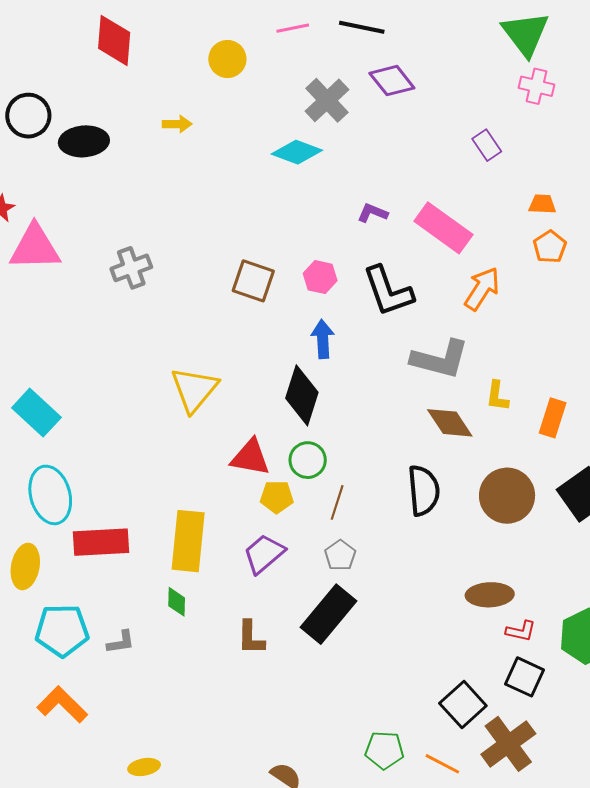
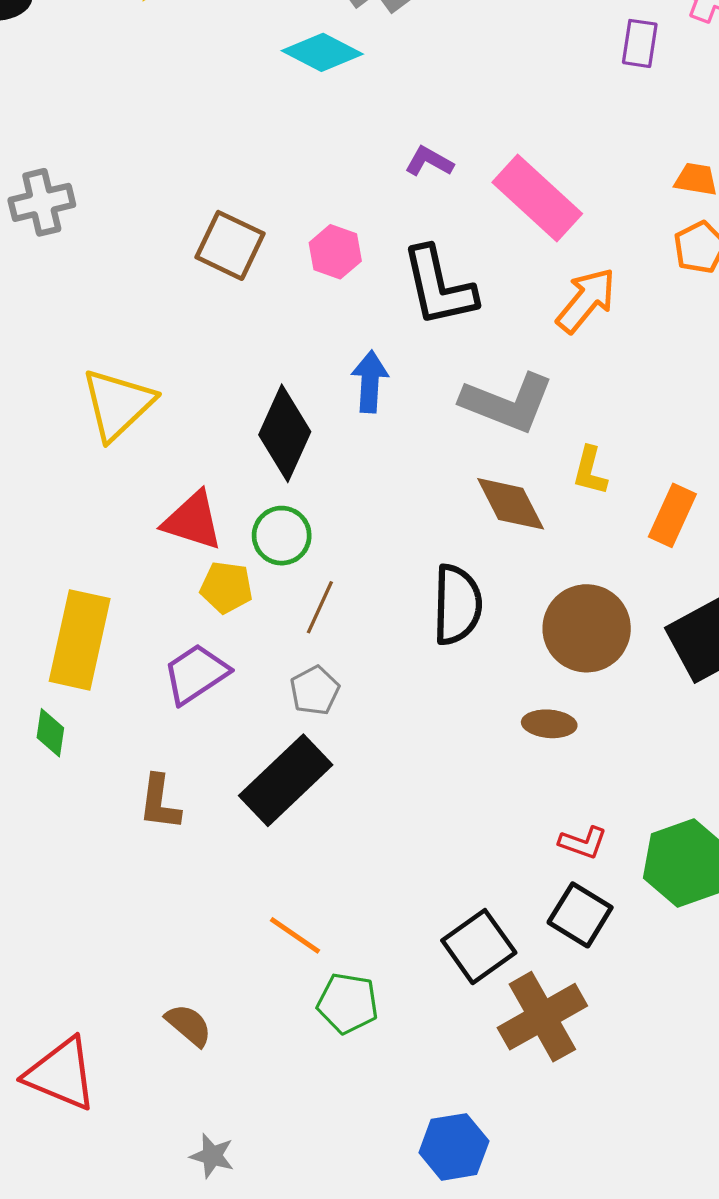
purple rectangle: (487, 145) -> (640, 43), moved, turned 36
blue arrow: (323, 339) -> (370, 382), moved
brown ellipse: (490, 595) -> (549, 724), moved, size x0.7
orange line: (442, 764) -> (295, 935), moved

